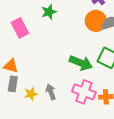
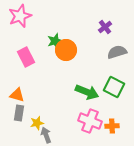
orange circle: (96, 21) -> (66, 50), moved
gray arrow: (51, 92) -> (46, 135), moved

